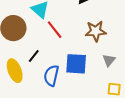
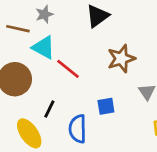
blue square: (76, 64) -> (106, 106), size x0.6

